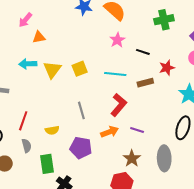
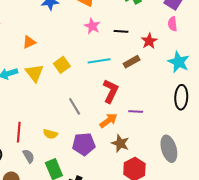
orange triangle: (39, 37) -> (29, 42), moved
yellow semicircle: (52, 130) -> (50, 134), turned 40
brown star: (132, 158) -> (120, 143), moved
gray ellipse: (164, 158) -> (169, 149), moved

